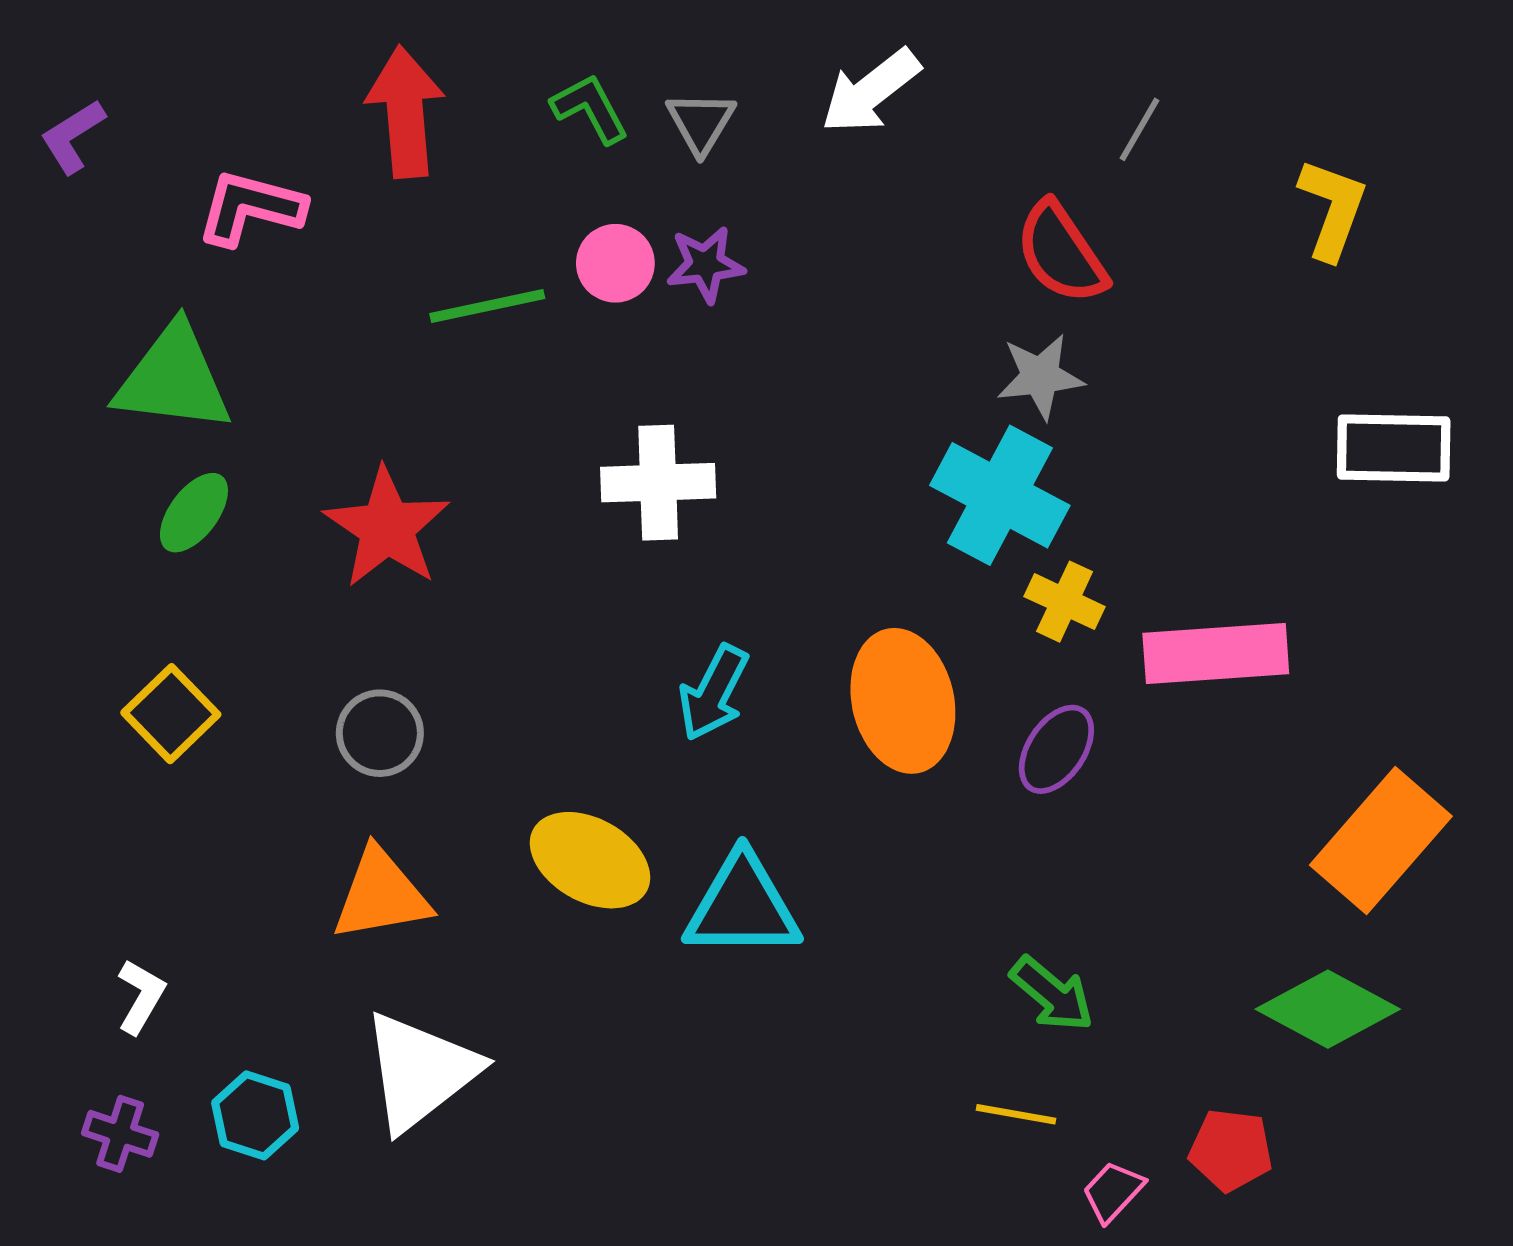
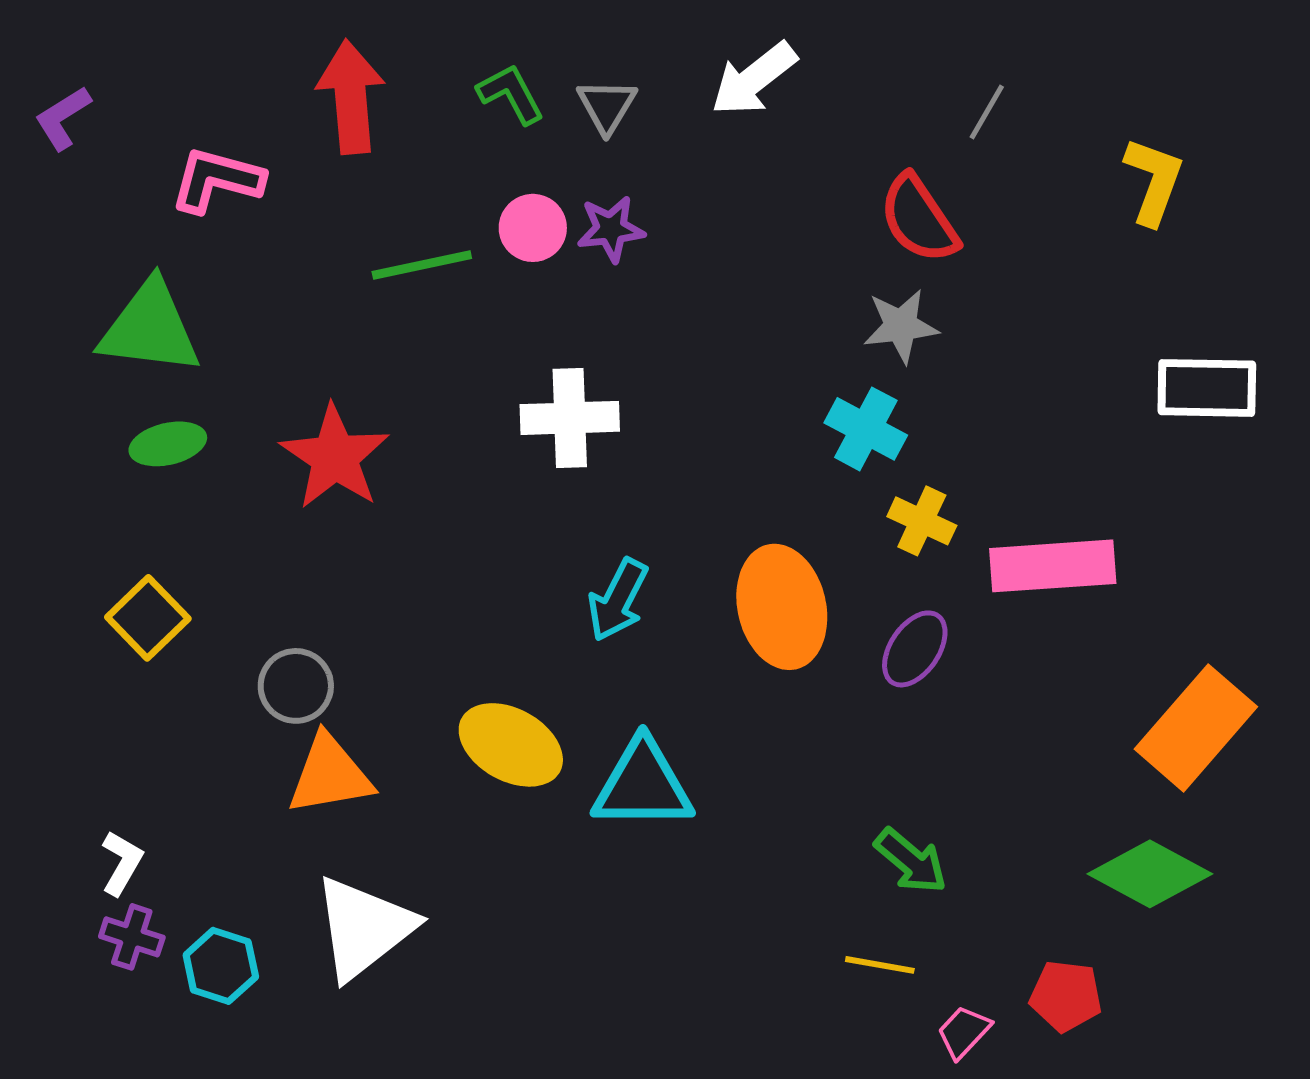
cyan cross: (1000, 495) -> (866, 429), size x0.7
green ellipse: (194, 513) -> (168, 444), turned 40
gray circle: (380, 733) -> (296, 686), moved
purple cross: (120, 1134) -> (132, 937), moved

